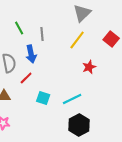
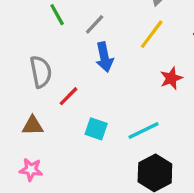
gray line: (42, 34) -> (95, 24), turned 48
blue arrow: (31, 54) -> (104, 57), moved

